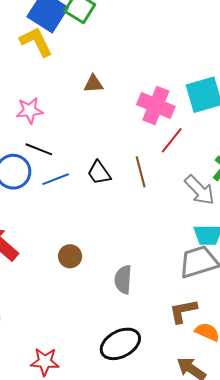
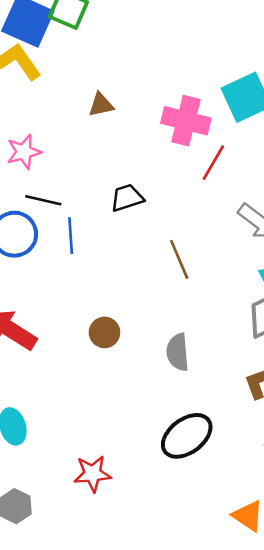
brown line: (141, 172) -> (179, 259), moved
black trapezoid: (99, 173) -> (127, 198), moved, turned 116
blue line: (56, 179) -> (71, 236), turned -64

